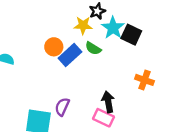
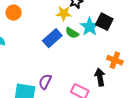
cyan star: (113, 28) -> (90, 27), moved
orange circle: (54, 47) -> (14, 13), moved
black arrow: (108, 102) -> (100, 77), moved

